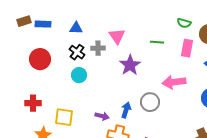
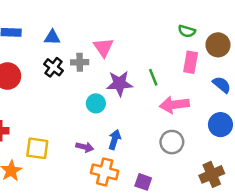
green line: (157, 42) -> (153, 77), moved, turned 64
purple star: (130, 65) -> (120, 83), turned 30
cyan circle: (79, 75) -> (96, 103), moved
gray circle: (150, 102) -> (172, 142), moved

